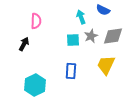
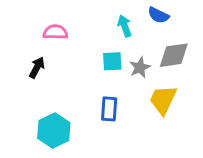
pink semicircle: (36, 21) -> (55, 32), turned -91
gray star: (91, 36) -> (140, 67), moved

